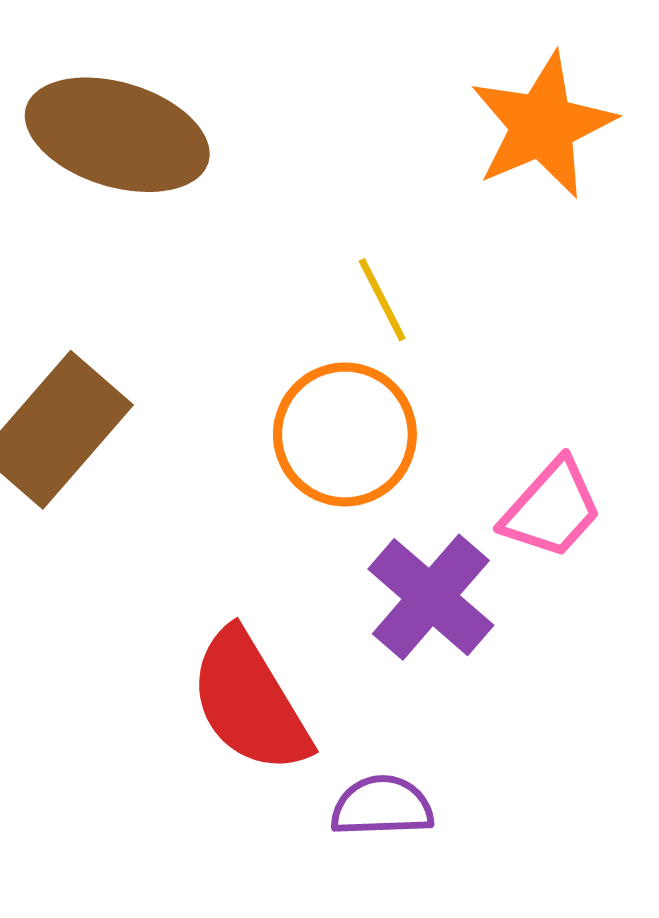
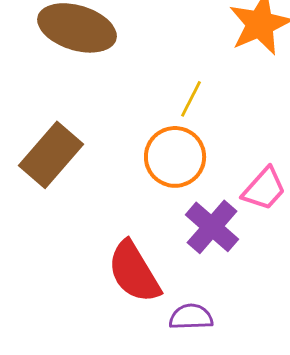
yellow line: (382, 300) -> (191, 99), turned 54

